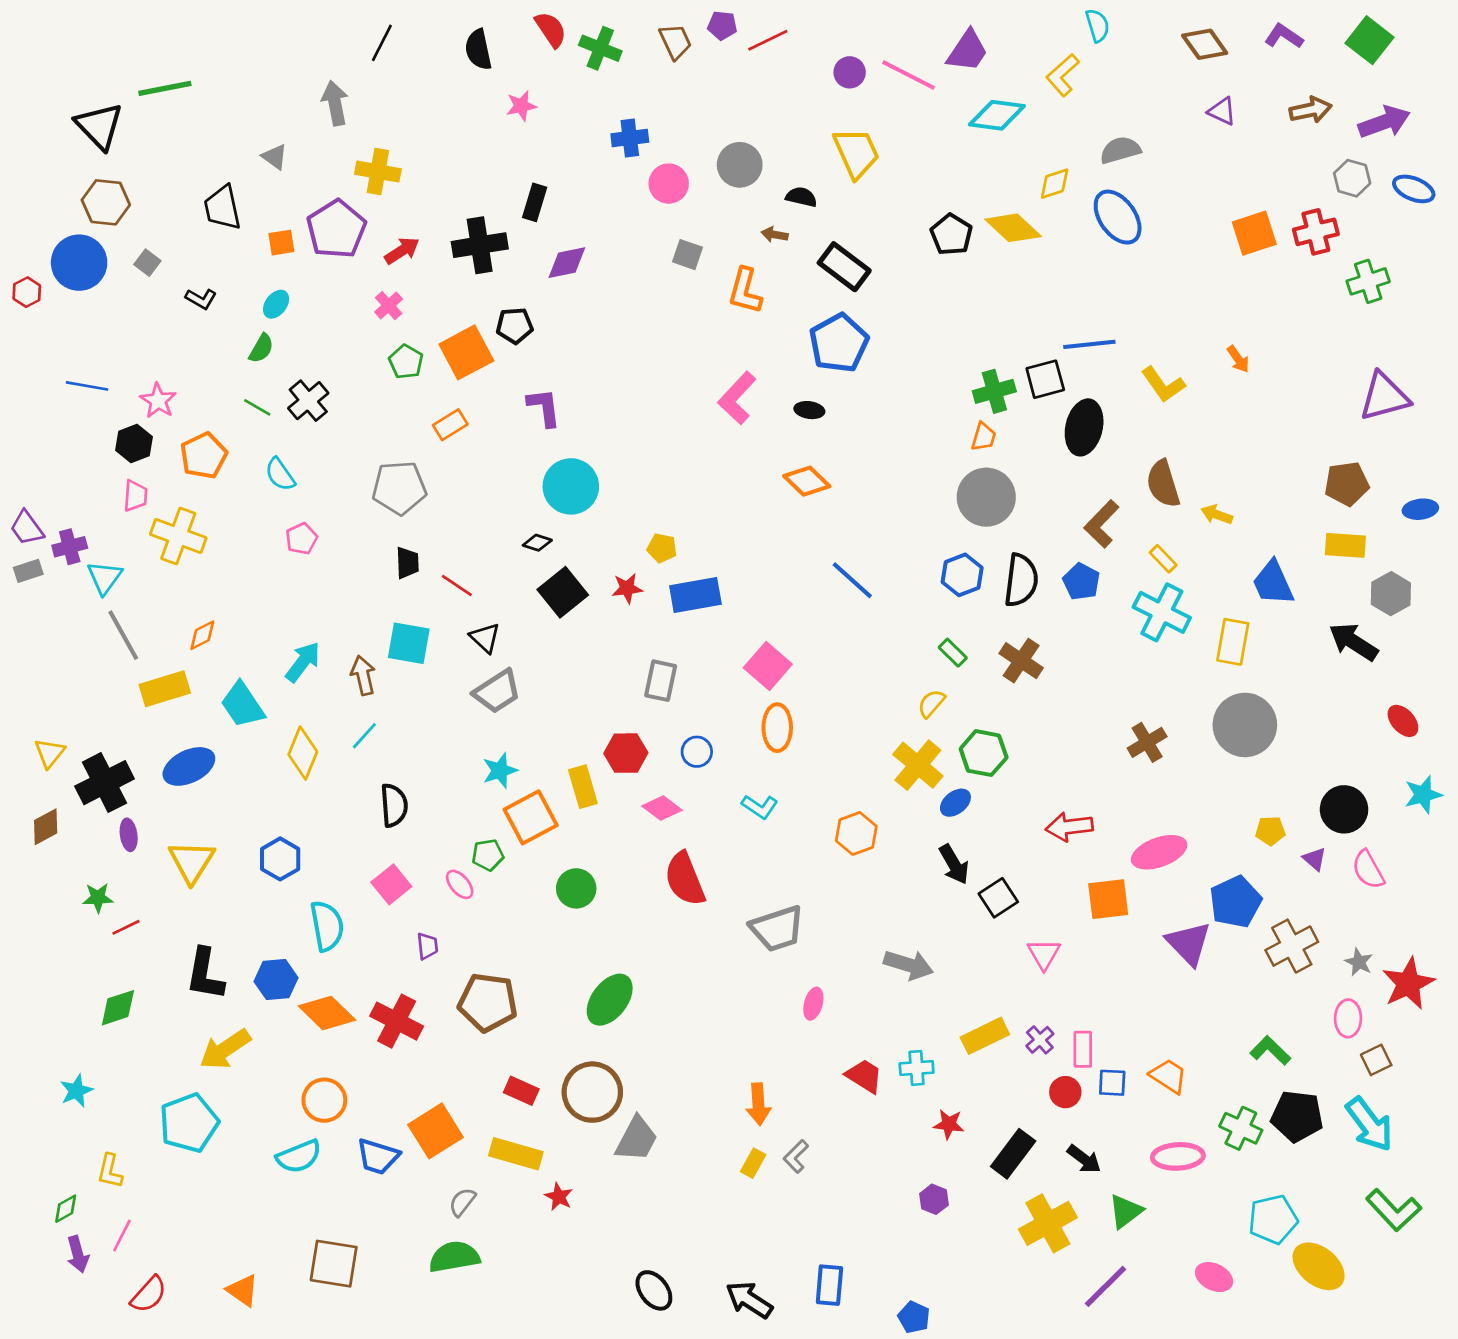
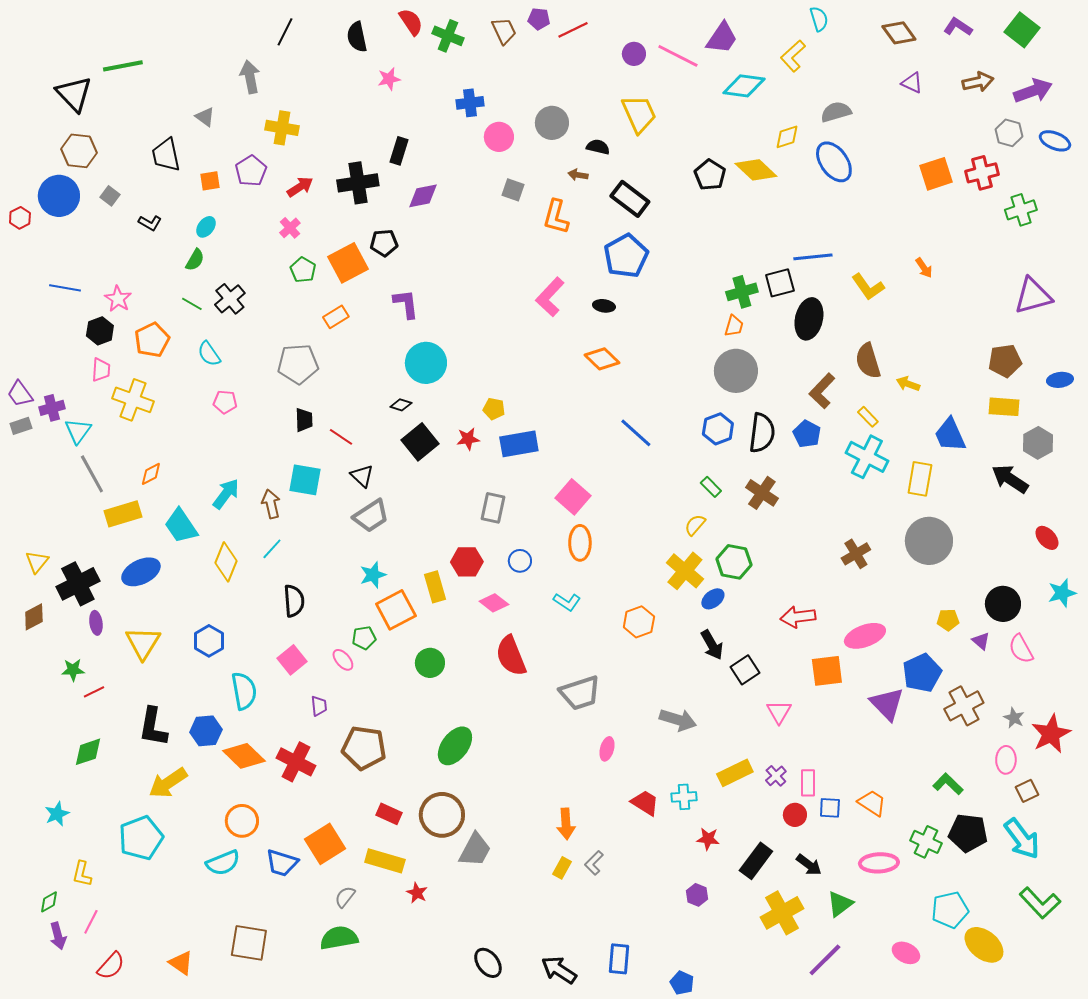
purple pentagon: (336, 229) -> (251, 171), size x0.7
pink pentagon: (301, 539) -> (225, 402), turned 30

